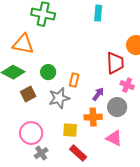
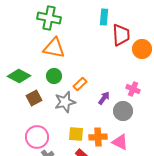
orange triangle: (23, 44) -> (54, 48), moved
red trapezoid: (115, 63) -> (121, 35), moved
orange rectangle: (74, 80) -> (80, 84), turned 32
orange cross: (93, 117) -> (98, 137), moved

